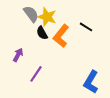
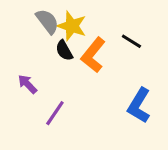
purple arrow: (18, 55) -> (27, 84), turned -72
blue L-shape: (91, 82) -> (139, 105), moved

